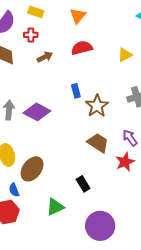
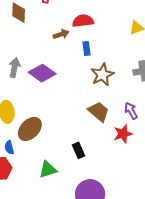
red semicircle: (82, 48) -> (83, 21), moved
brown arrow: (45, 57) -> (61, 34), moved
blue rectangle: (76, 91) -> (87, 49), moved

